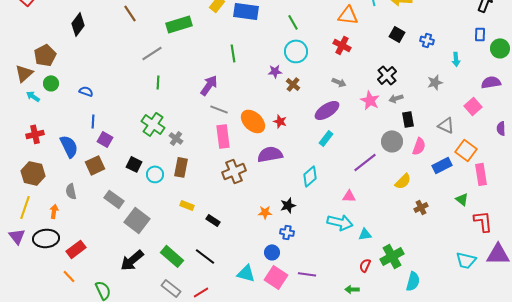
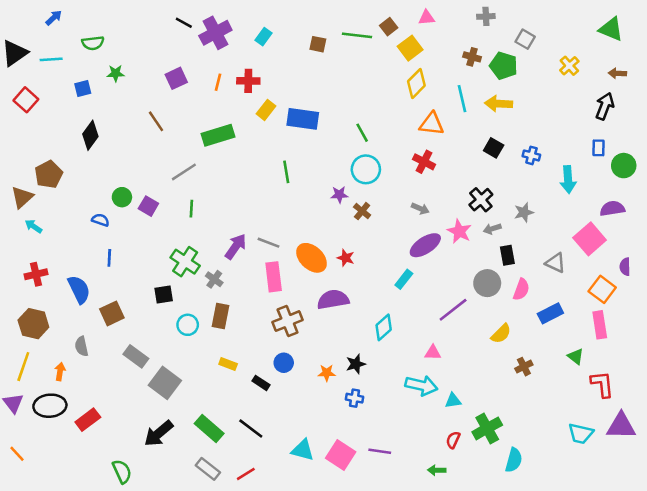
cyan arrow: (456, 59) -> (568, 179), size x1.5
gray star: (435, 82) -> (524, 212), moved
green circle: (51, 83) -> (122, 197), moved
purple arrow: (209, 85) -> (236, 246), moved
pink square: (473, 106) -> (590, 239), size x1.4
purple ellipse: (327, 110) -> (425, 245), moved
purple square: (105, 139) -> (148, 206), moved
orange square: (466, 150) -> (602, 289), moved
black square: (134, 164) -> (164, 294), moved, turned -35
blue circle: (272, 252) -> (284, 363), moved
orange line: (69, 276) -> (17, 454), moved

